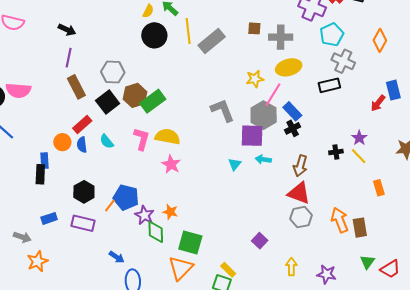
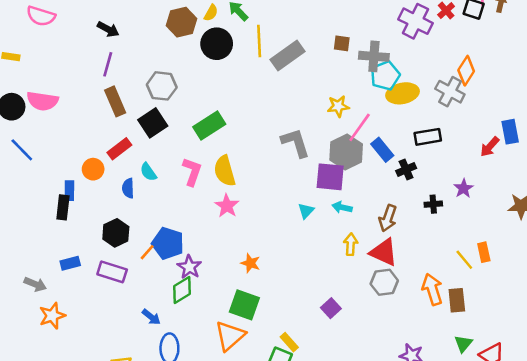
cyan pentagon: (332, 35) -> (385, 76), moved
orange diamond: (380, 40) -> (466, 71), moved
yellow ellipse: (289, 67) -> (403, 93), moved
black rectangle: (329, 85) -> (428, 137), moved
brown hexagon: (135, 95) -> (181, 22), moved
black cross: (293, 128) -> (406, 170), moved
yellow semicircle: (168, 137) -> (225, 171), turned -120
blue semicircle: (82, 145) -> (128, 188), moved
yellow line: (359, 156) -> (464, 260), moved
orange star: (170, 212) -> (250, 263), moved
green diamond: (156, 232) -> (182, 290), moved, turned 55
yellow arrow: (291, 267) -> (351, 244), moved

